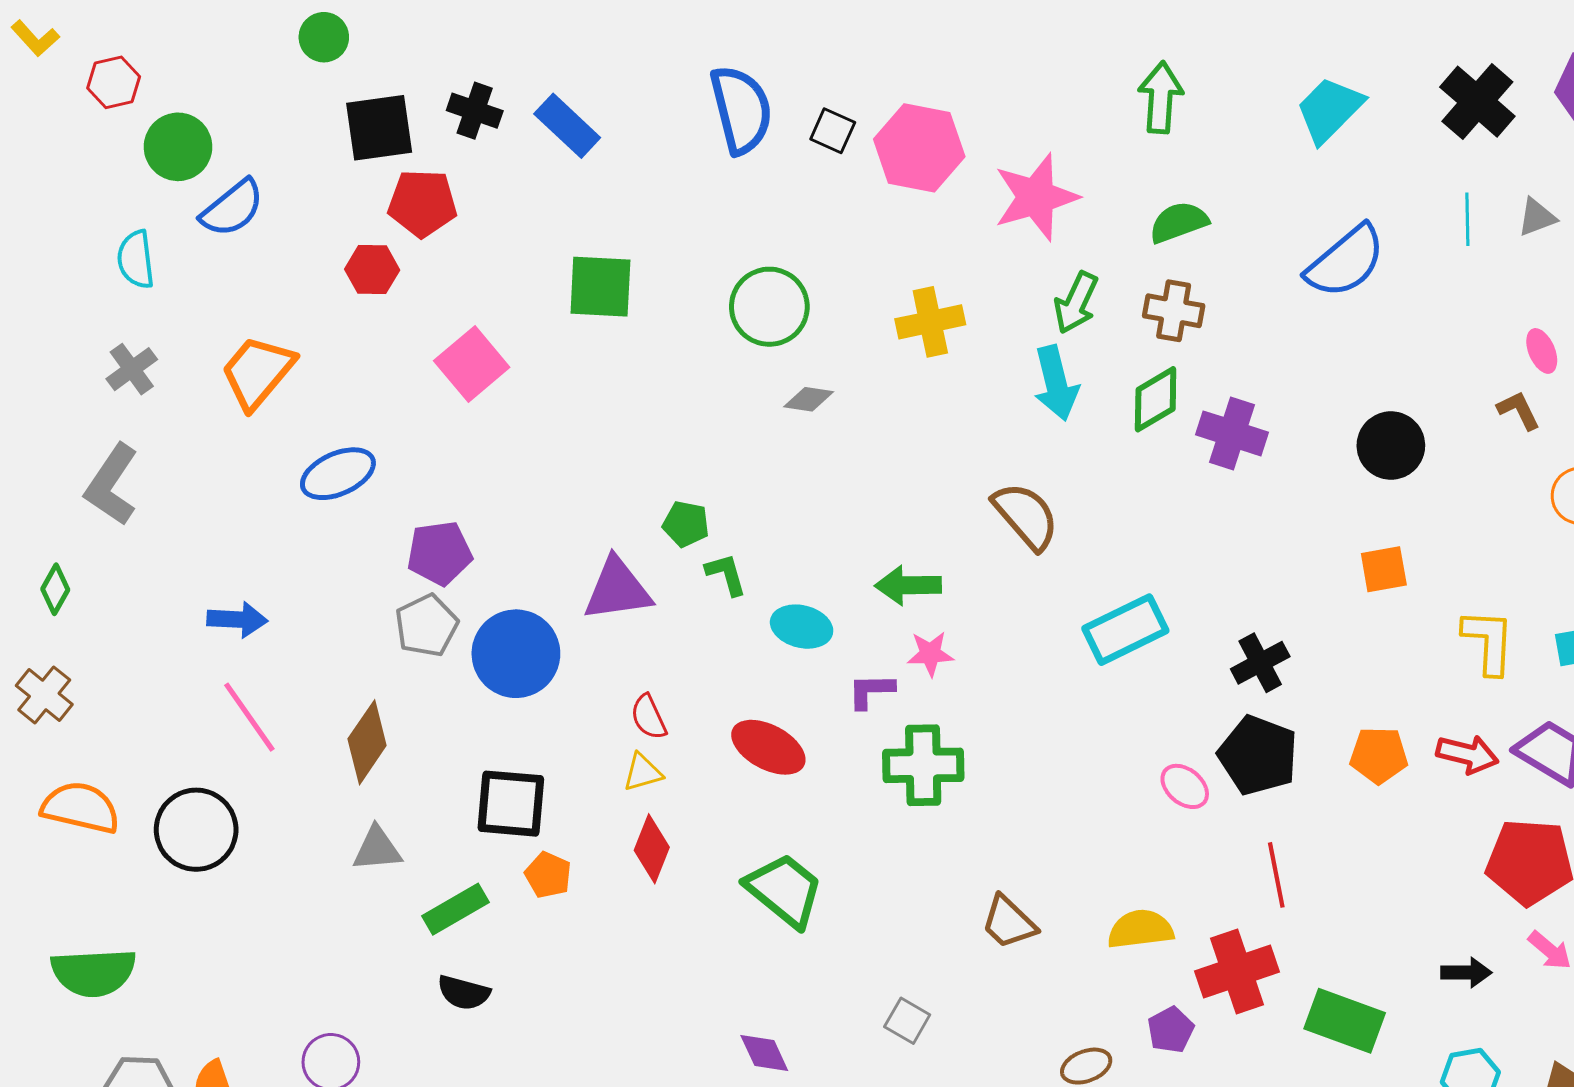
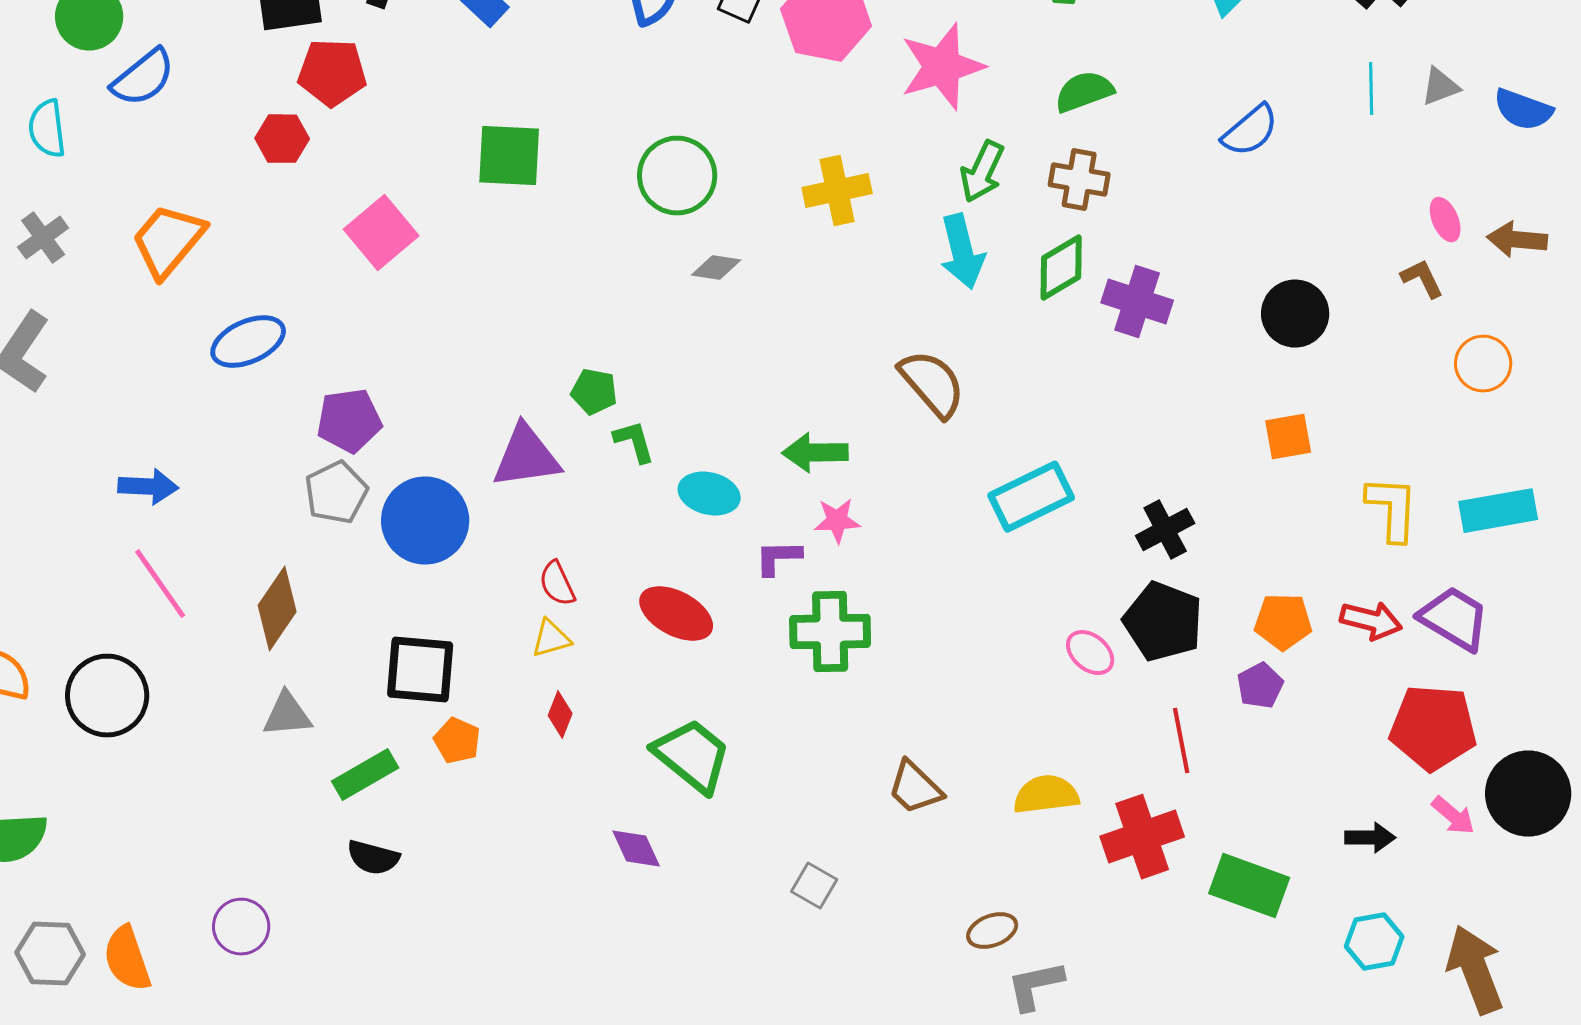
blue semicircle: (1346, 261) -> (1250, 131), size x0.7
red diamond: (652, 849) -> (560, 715), size x0.7
purple pentagon: (1171, 1030) -> (1260, 686), moved
purple diamond: (764, 1053) -> (636, 849), moved

